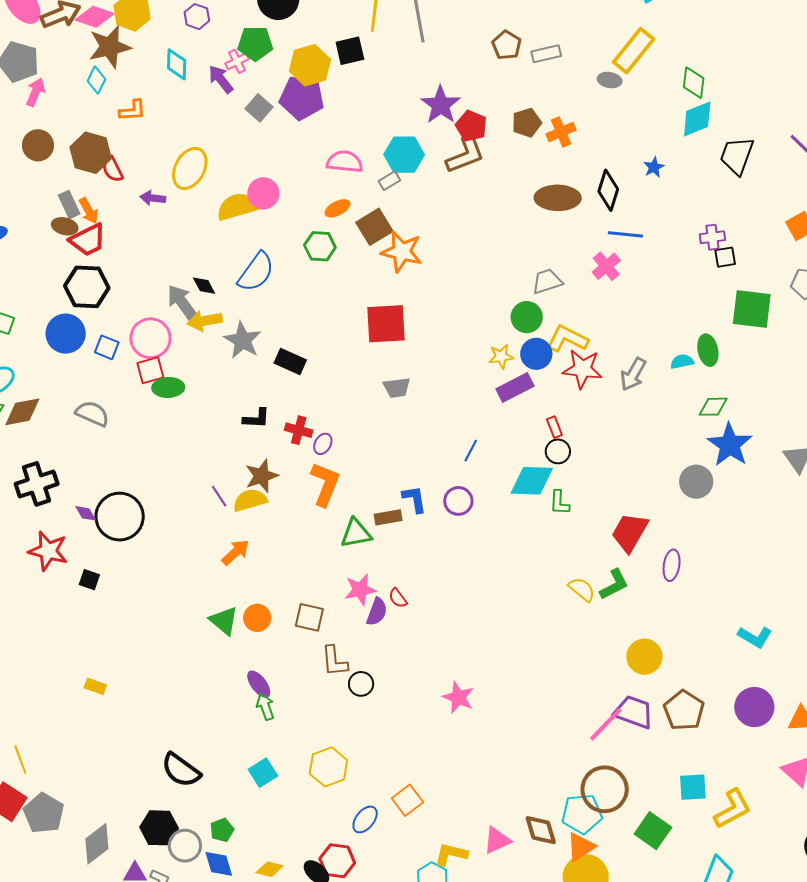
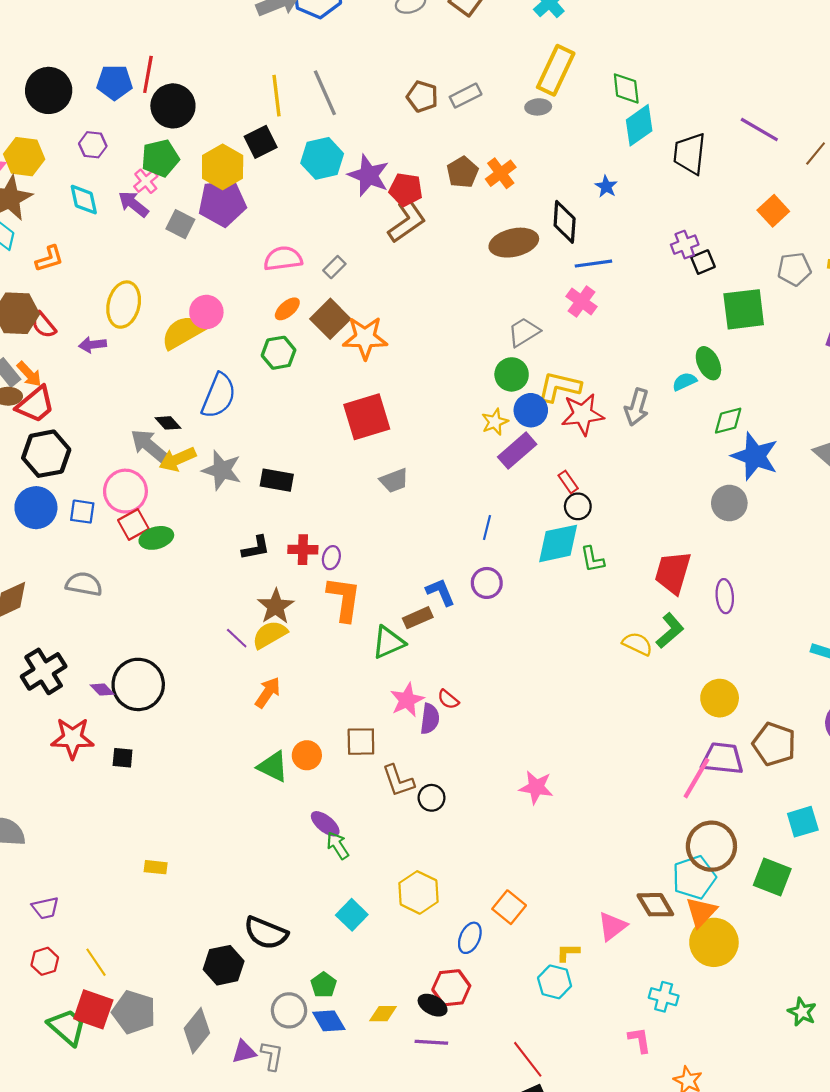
cyan hexagon: (404, 155) -> (322, 158), moved
black hexagon: (159, 828) -> (224, 965), moved
yellow L-shape: (451, 854) -> (568, 952), size x0.7

